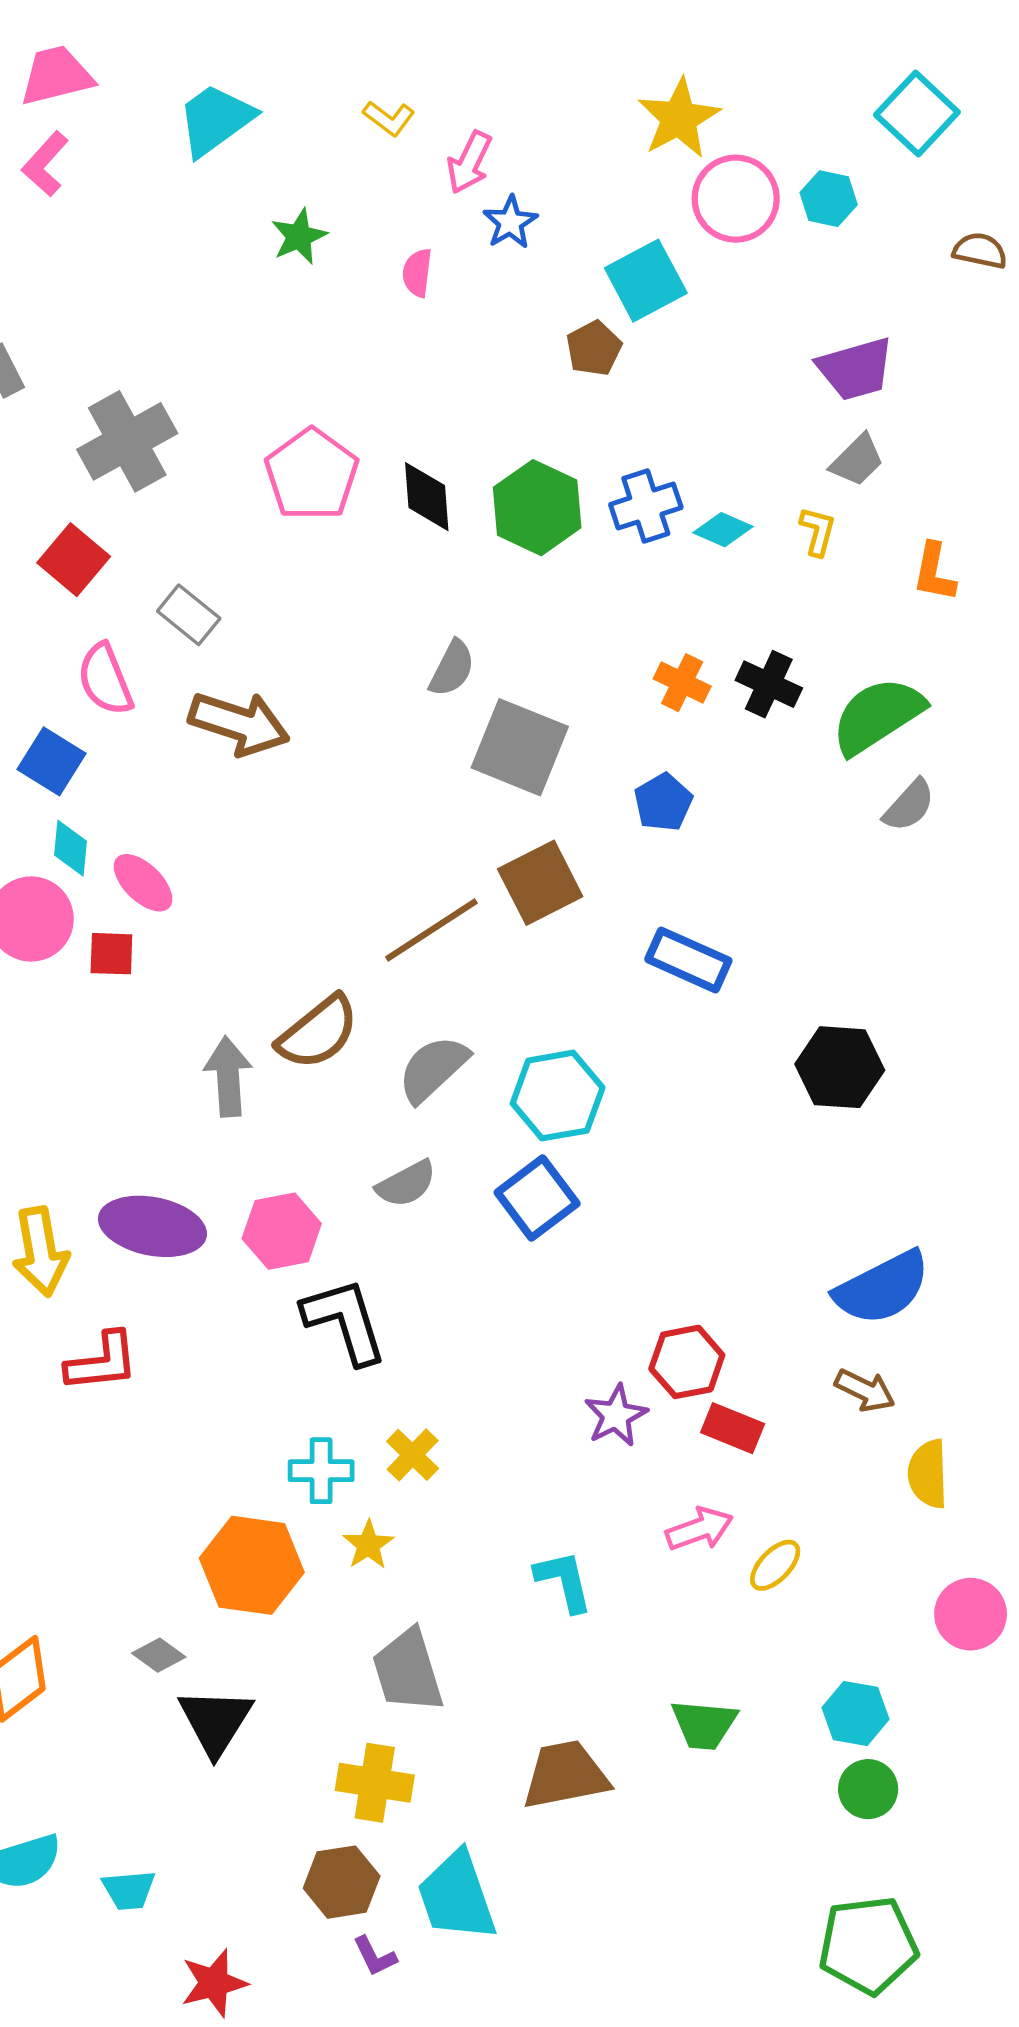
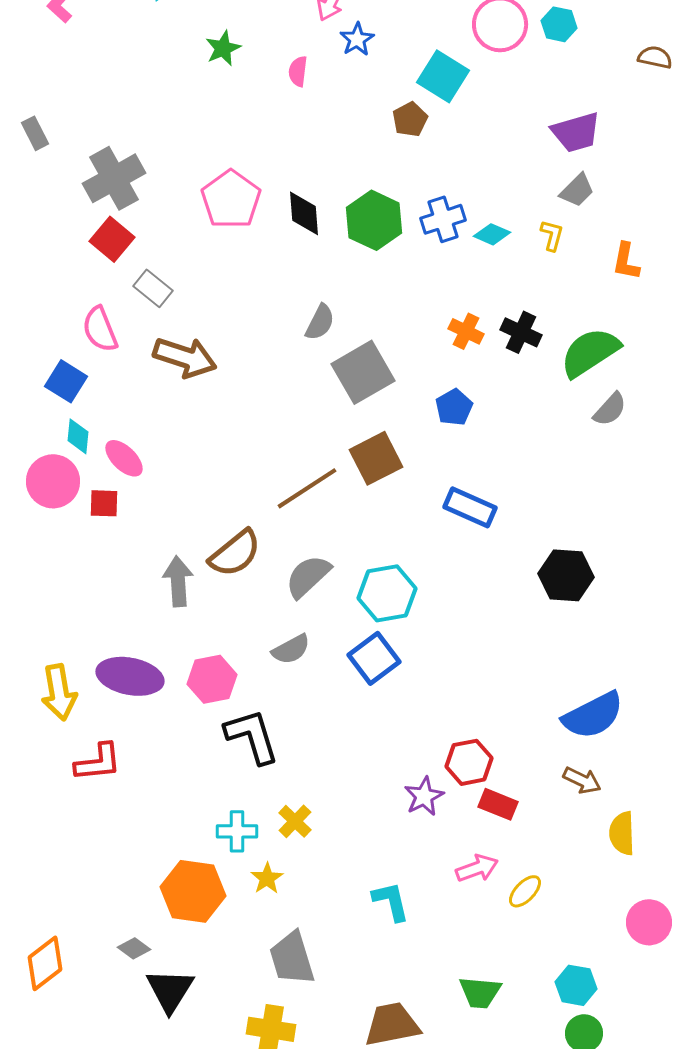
cyan square: (646, 281) -> (443, 76), turned -30
red square: (74, 560) -> (112, 239), moved
gray square: (520, 747) -> (363, 372), turned 38

